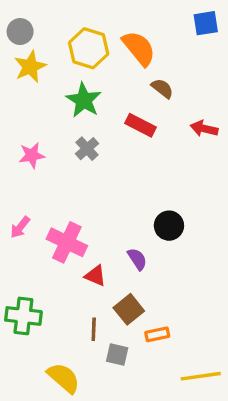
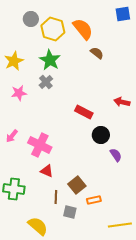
gray circle: (20, 32) -> (31, 19), moved
yellow star: (30, 67) -> (14, 61), moved
red rectangle: (141, 125) -> (84, 112), moved
red arrow: (204, 129) -> (122, 102), moved
gray cross: (87, 149) -> (46, 82), moved
purple semicircle: (137, 259) -> (116, 155), moved
red triangle: (95, 276) -> (47, 171), moved

